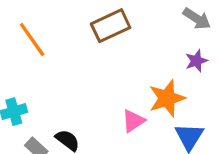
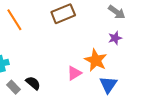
orange star: (167, 98) -> (96, 60), turned -30

